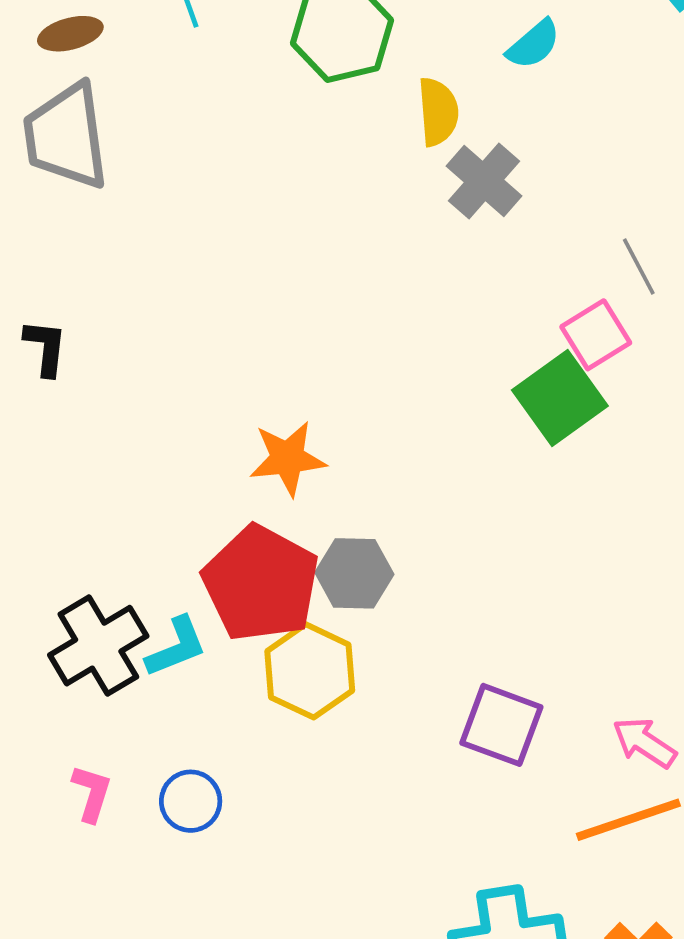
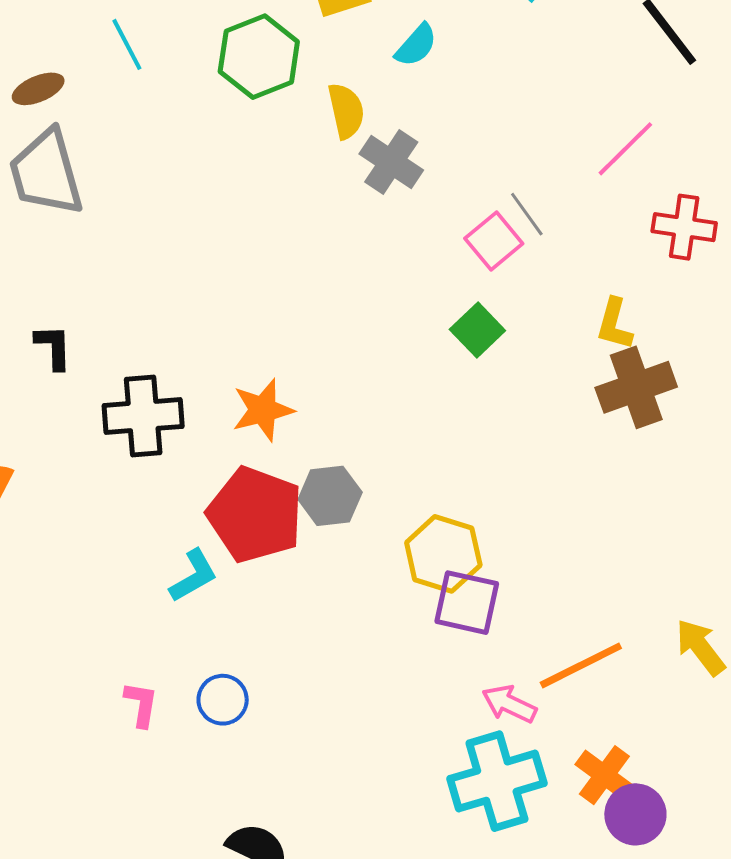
pink square: (596, 335) -> (494, 241), moved
green square: (560, 398) -> (477, 330), size x0.7
black cross: (98, 646) -> (143, 416), moved, turned 34
yellow hexagon: (310, 671) -> (443, 554), moved
pink arrow: (644, 743) -> (509, 704), moved

